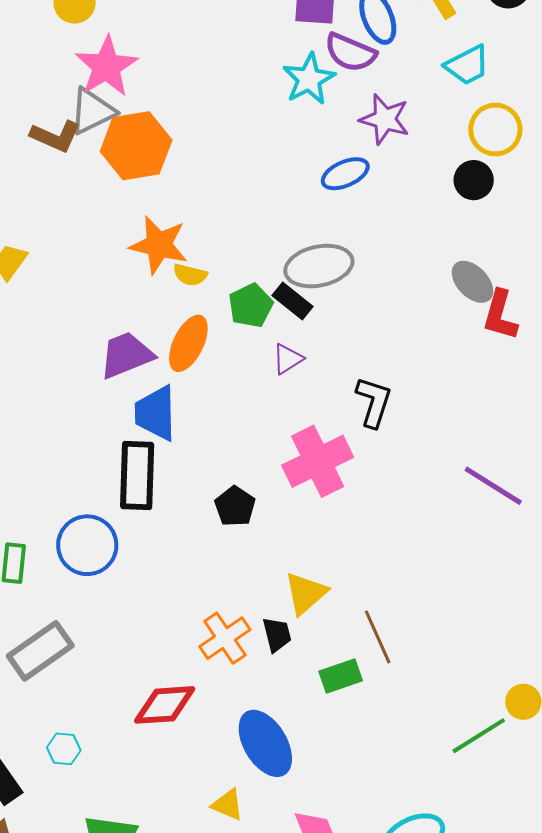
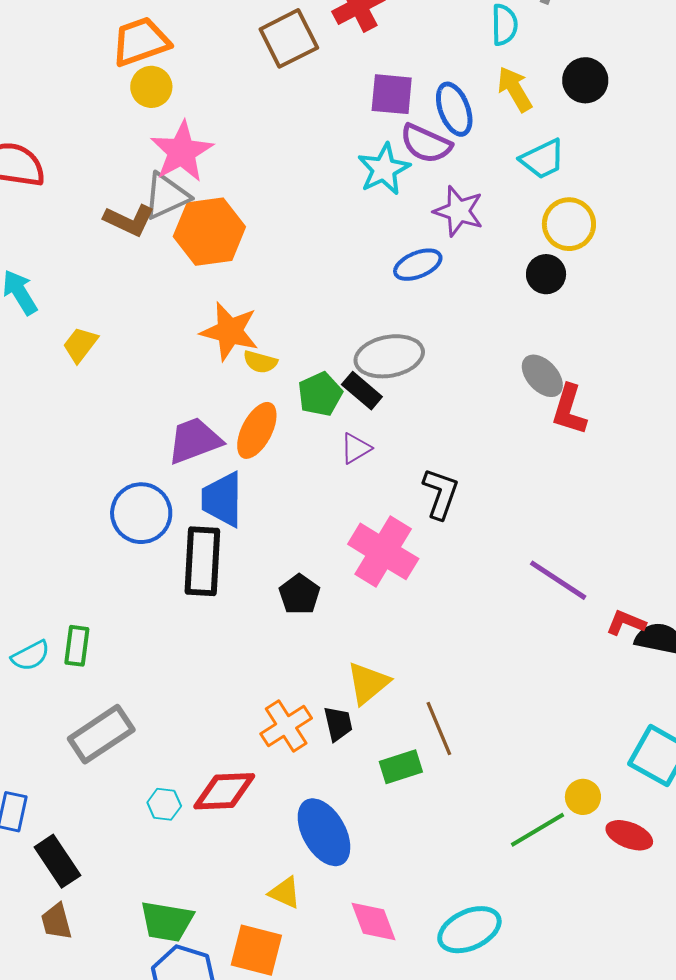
pink cross: (318, 461) -> (383, 551), turned -34
blue circle: (87, 545) -> (141, 513), moved
cyan hexagon: (64, 749) -> (164, 804), moved

